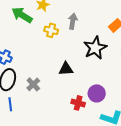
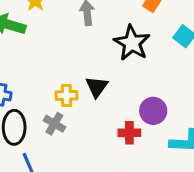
yellow cross: (51, 30) -> (66, 95), moved
black triangle: (66, 69) -> (97, 87), turned -35

